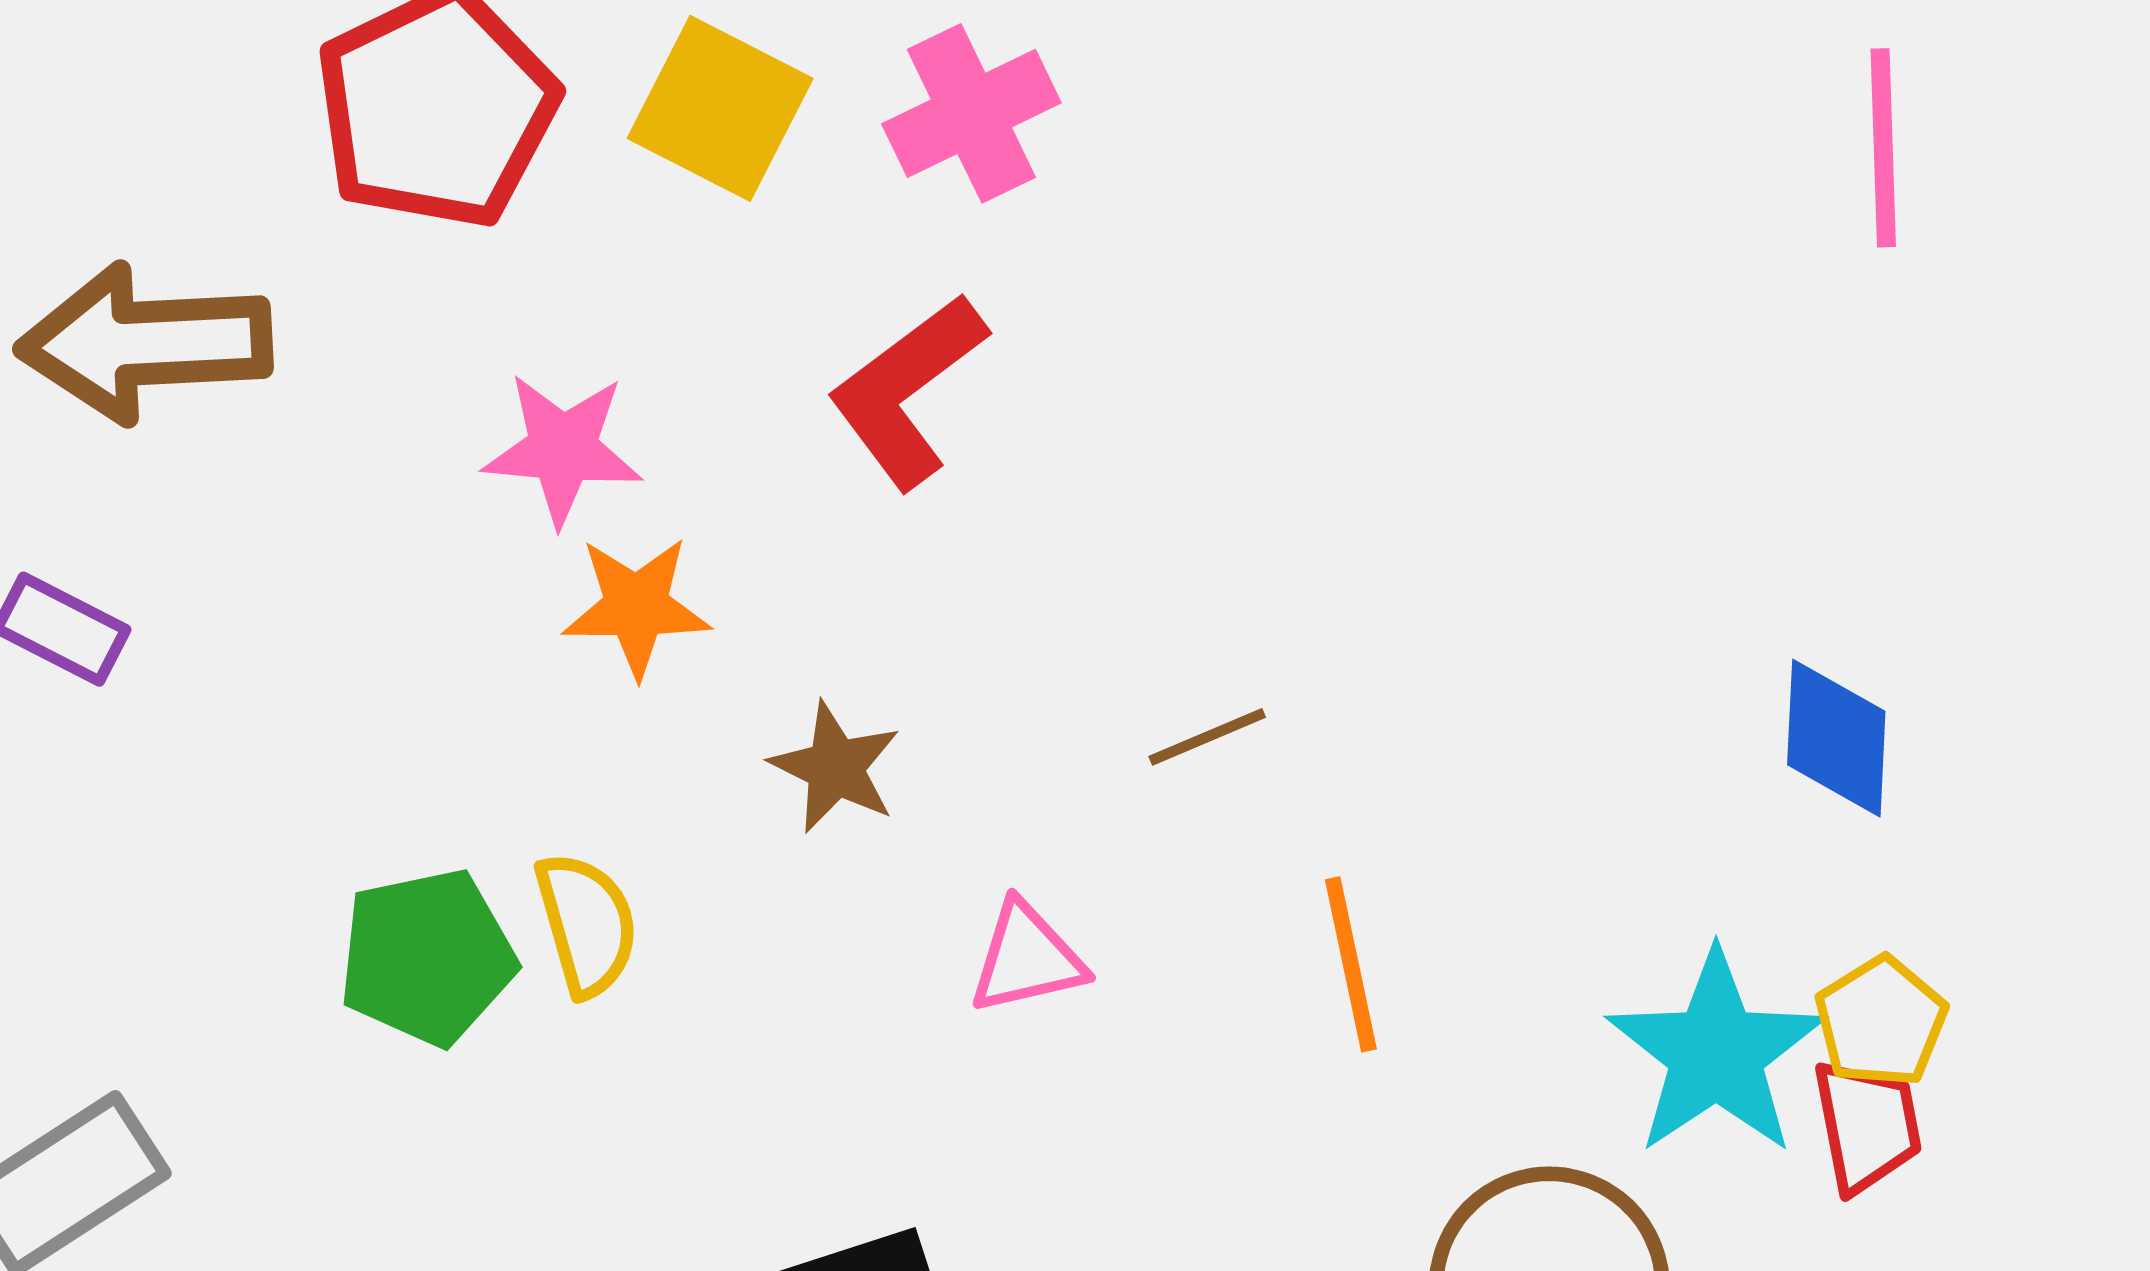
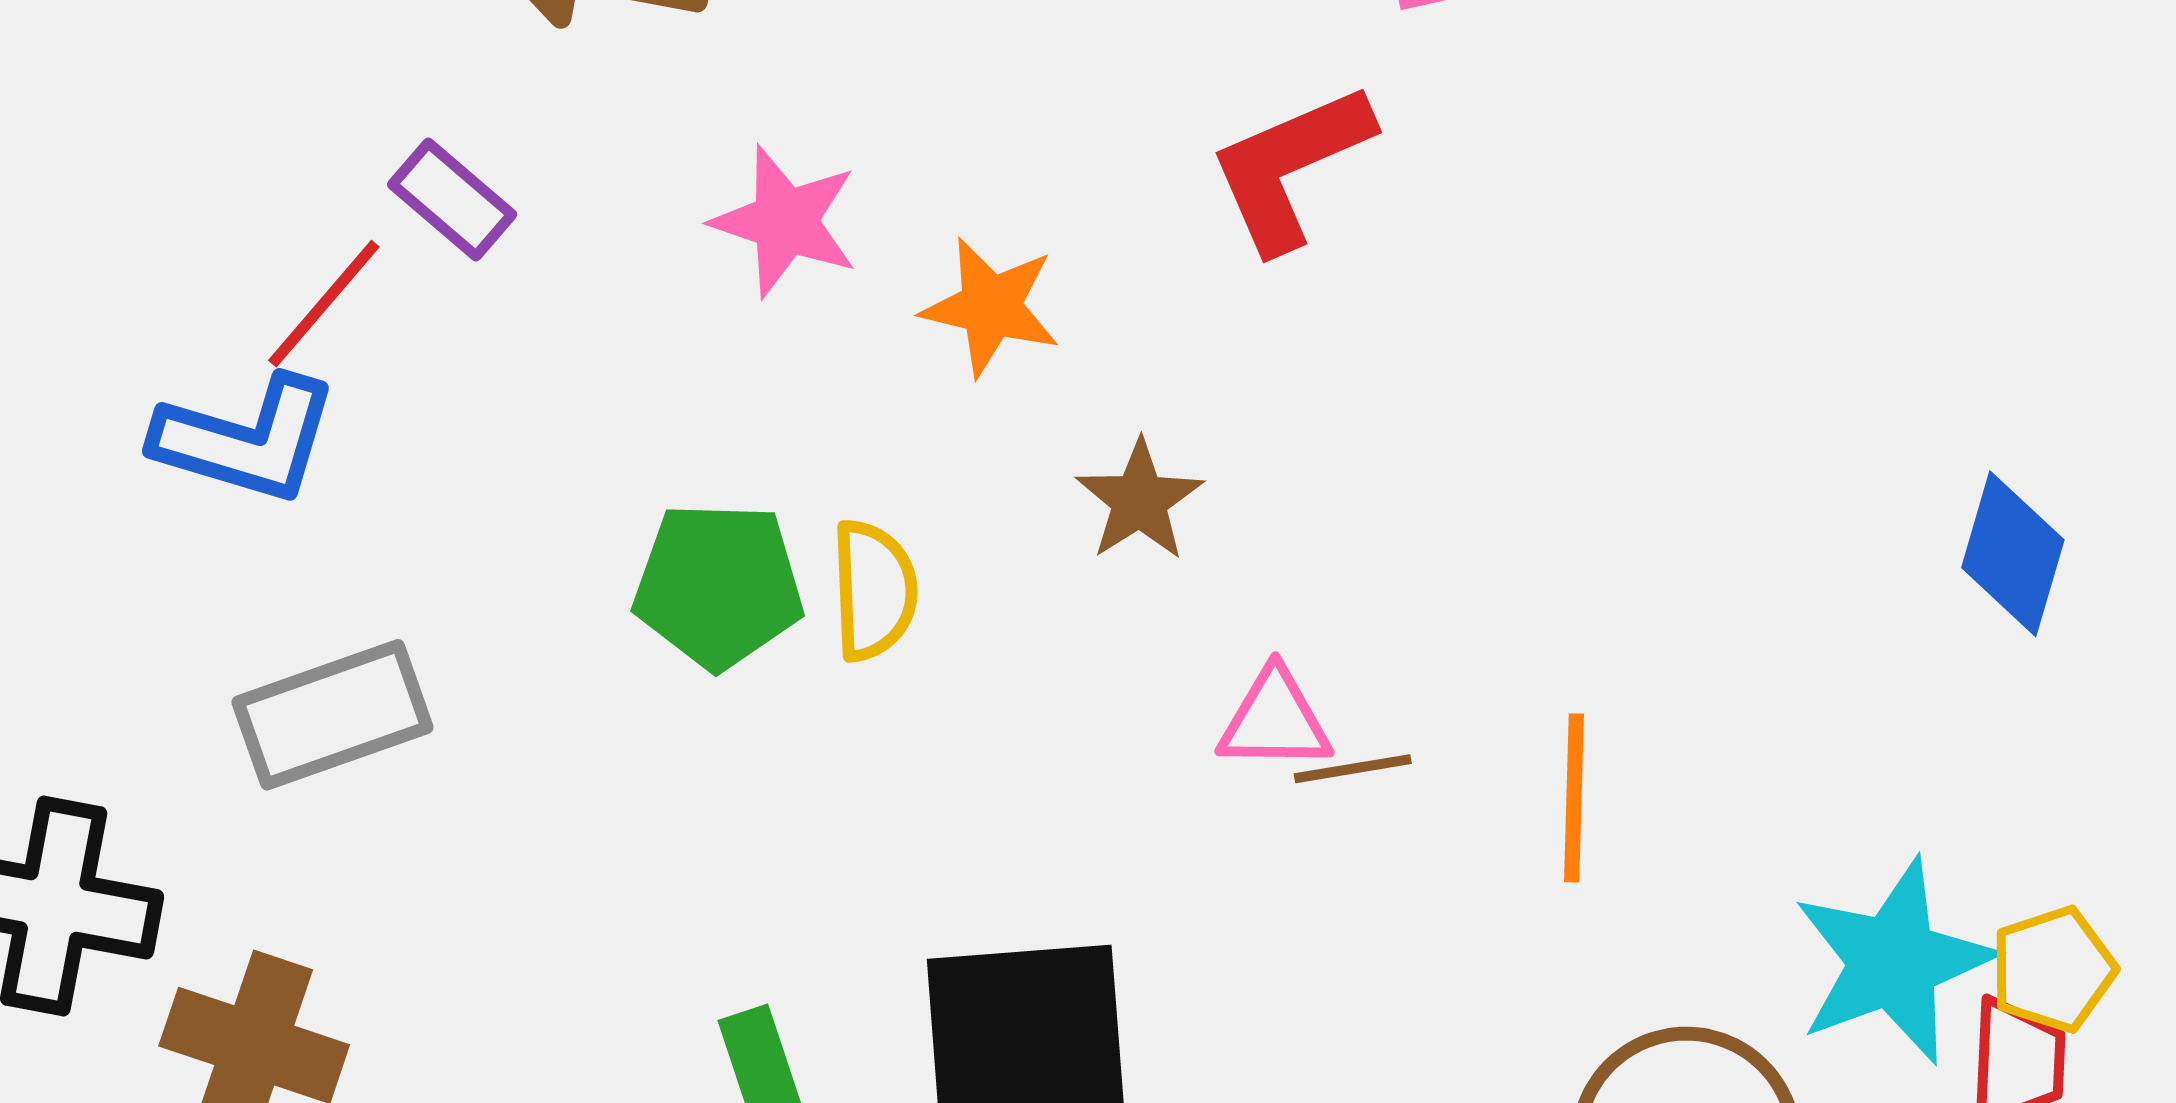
pink star: (563, 449) -> (785, 221), moved
brown line: (1207, 737) -> (1353, 769), moved
blue diamond: (1836, 738) -> (2013, 554), moved

